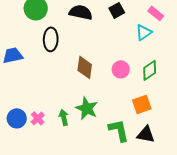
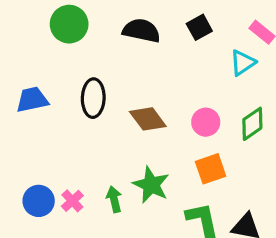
black ellipse: (51, 39) -> (93, 98), moved
brown diamond: (85, 67) -> (148, 119), turned -45
orange square: (142, 104) -> (211, 169), moved

